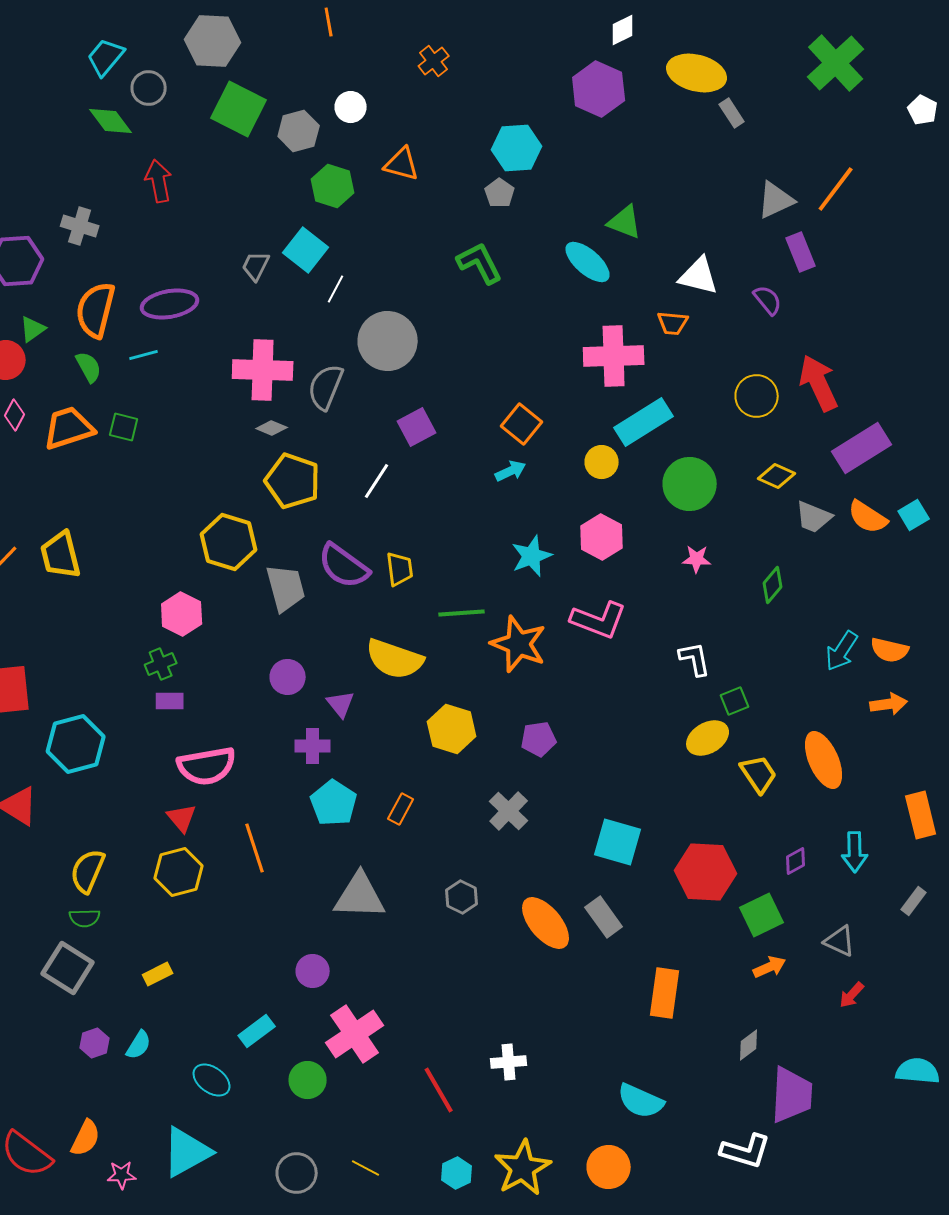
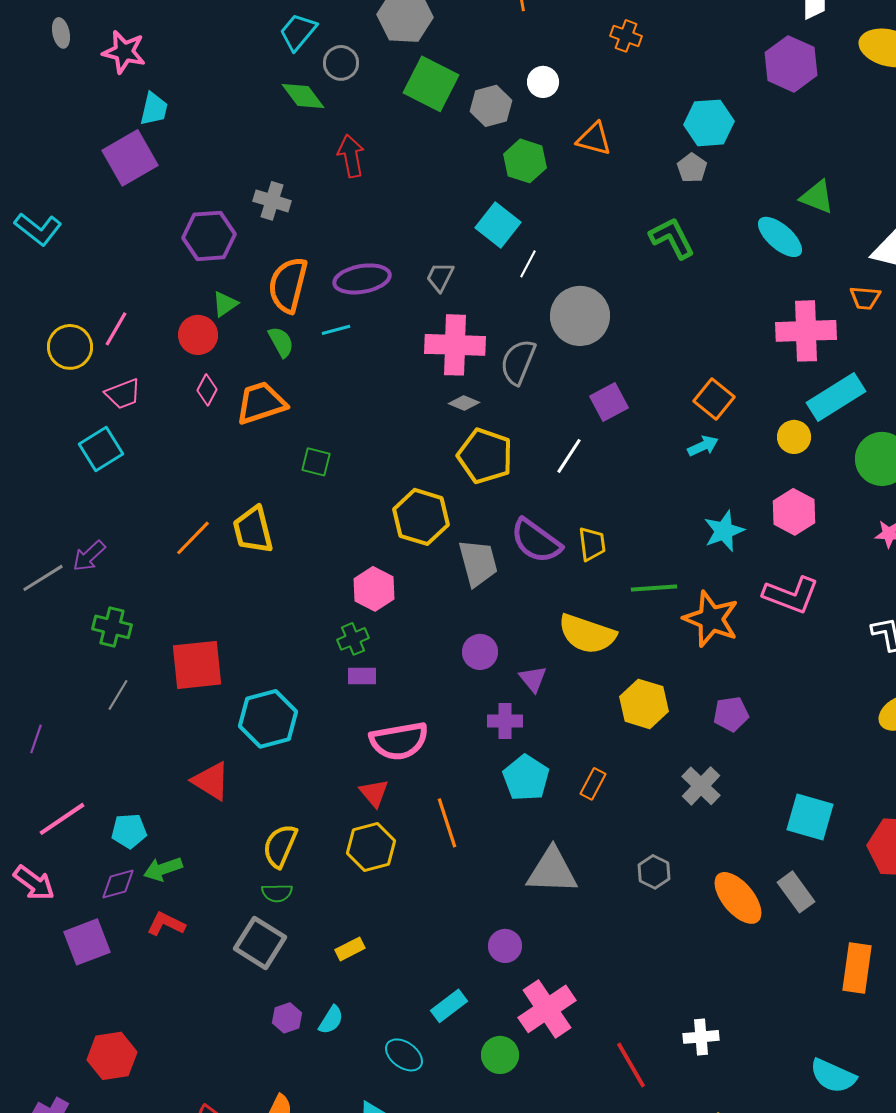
orange cross: (434, 61) -> (626, 36), turned -32
gray trapezoid: (256, 266) -> (440, 277), moved
green square: (124, 427) -> (316, 462), moved

